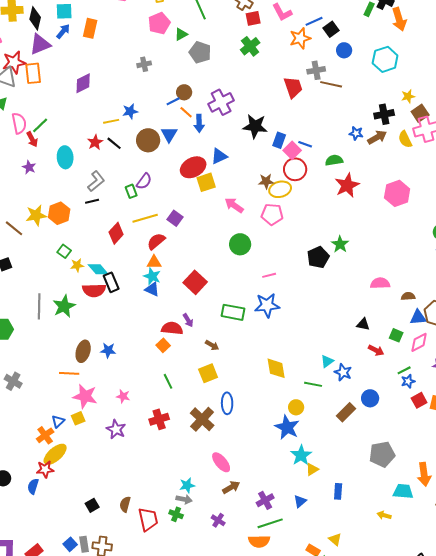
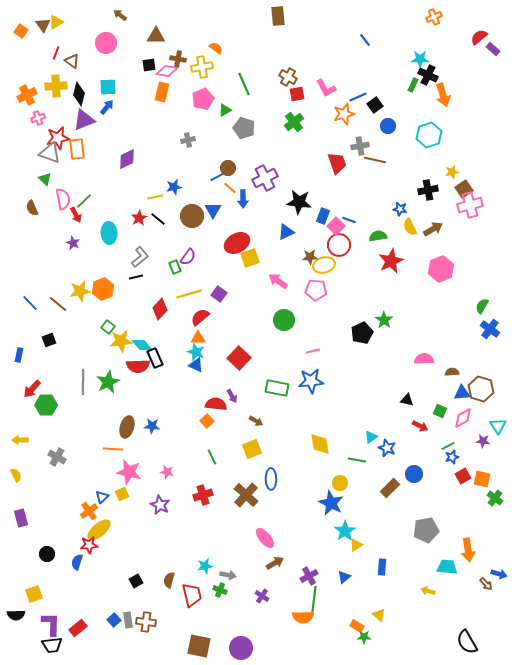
orange rectangle: (90, 28) -> (162, 92), moved
brown arrow: (377, 137) -> (433, 229), moved
yellow semicircle: (405, 139) -> (410, 227), moved
blue triangle: (219, 156) -> (286, 232), moved
yellow star: (77, 265) -> (121, 341), size x1.6
cyan star: (187, 485) -> (205, 566), moved
green line: (270, 523) -> (314, 599), turned -65

